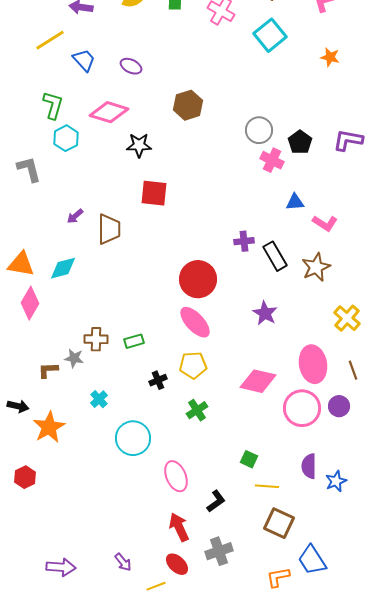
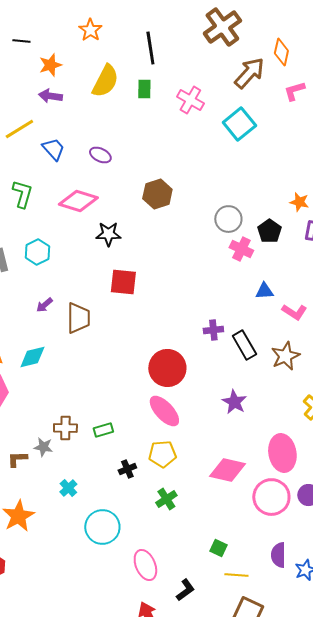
orange star: (330, 57) -> (299, 202), moved
cyan hexagon: (66, 138) -> (37, 252), moved

